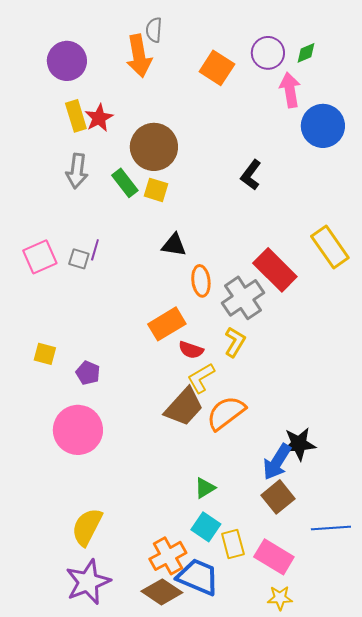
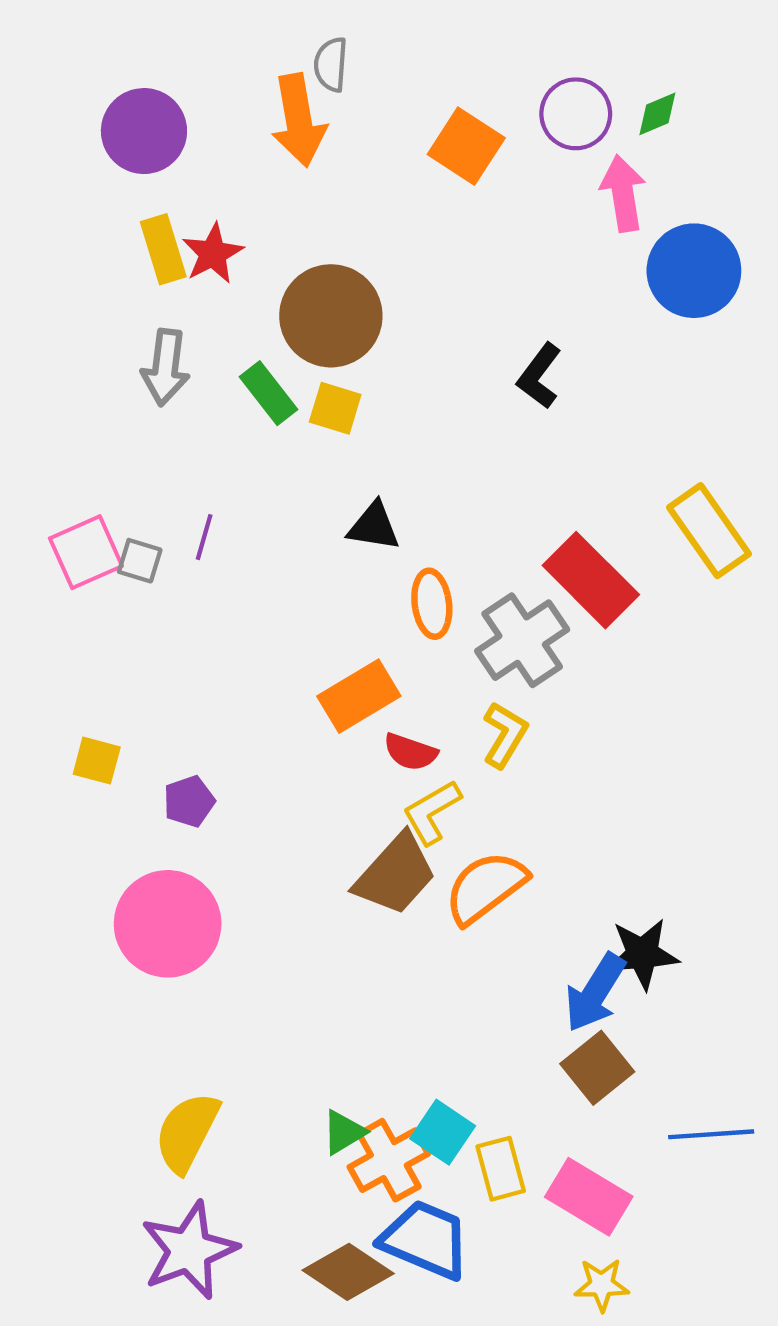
gray square: (79, 259) -> (140, 561), moved
purple pentagon: (88, 373) -> (189, 801), turned 30
green triangle: (205, 488) -> (344, 1132), moved
orange cross: (168, 556) -> (389, 1160), moved

